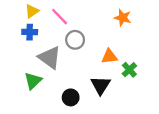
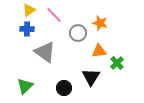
orange star: (123, 18) -> (100, 23), moved
gray circle: (75, 40) -> (78, 33), moved
green triangle: (33, 81) -> (25, 86), moved

